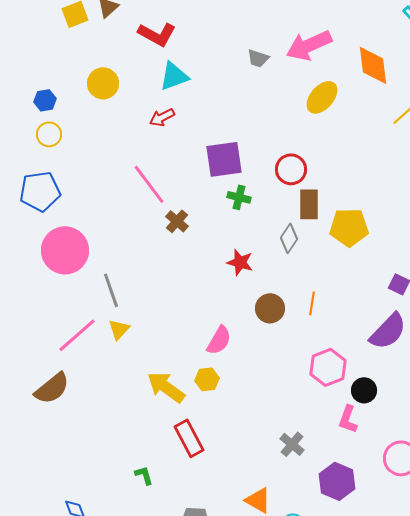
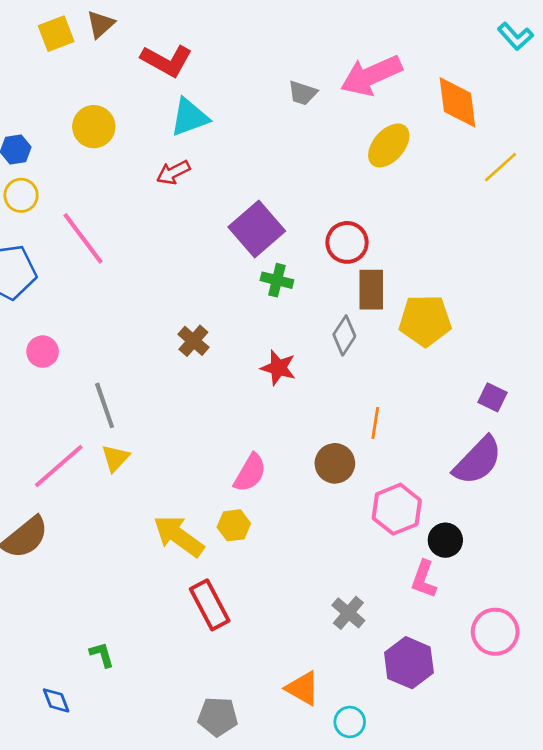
purple square: (224, 159) -> (257, 229), turned -33
pink line: (149, 184) -> (83, 238), moved
brown cross: (177, 221) -> (193, 341), moved
pink circle: (65, 250) -> (43, 352), size x0.5
brown circle: (270, 308) -> (335, 463), moved
green L-shape: (144, 475) -> (102, 655), moved

